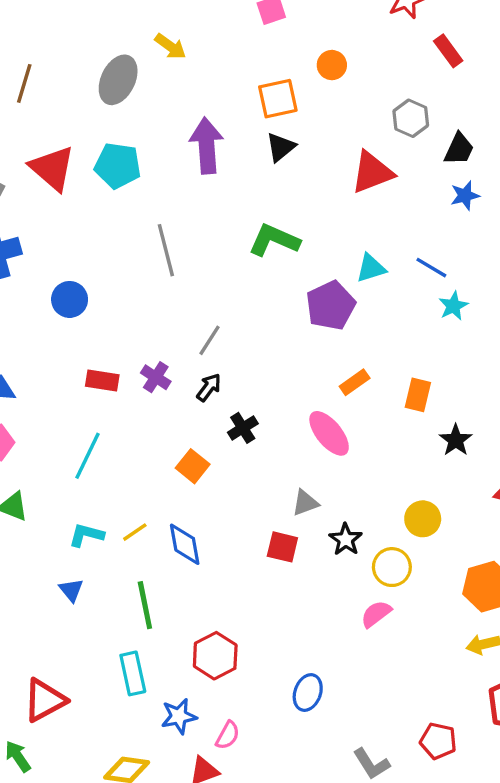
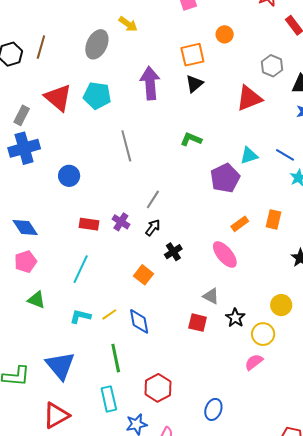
green L-shape: (274, 240) -> (191, 139), size x0.7
orange rectangle: (418, 395) -> (274, 219), moved
gray triangle: (305, 503) -> (211, 296), turned 48
blue triangle: (71, 590) -> (60, 366), moved, size x2.0

